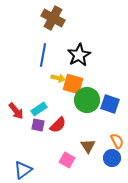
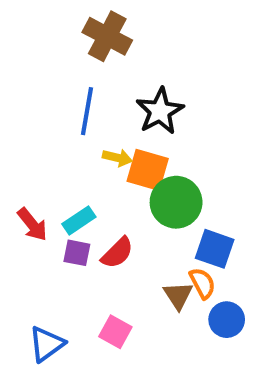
blue square: (110, 104) -> (215, 249), moved
orange semicircle: (117, 141) -> (202, 283), moved
pink square: (67, 160) -> (115, 332), moved

